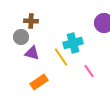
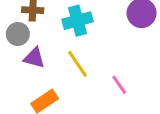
cyan cross: (73, 43) -> (77, 21), moved

